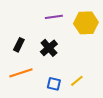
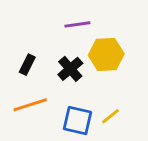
yellow hexagon: (86, 23) -> (106, 55), moved
blue square: (54, 84) -> (77, 121), size x1.5

